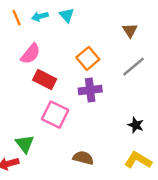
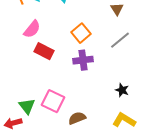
pink square: (55, 115) -> (53, 101), moved
brown semicircle: (83, 158) -> (77, 118), turned -36

